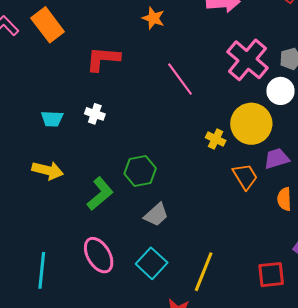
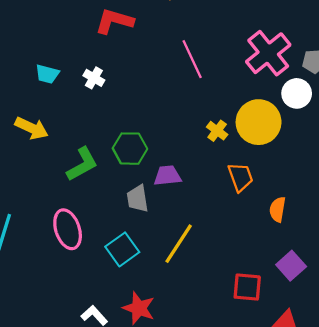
purple trapezoid: (277, 159) -> (167, 176), moved
gray trapezoid: (156, 215) -> (138, 199), turned 112
yellow line: (204, 272) -> (179, 244), moved

